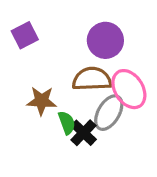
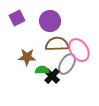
purple circle: (105, 40) -> (50, 21), moved
green semicircle: (67, 123) -> (42, 70), turned -72

